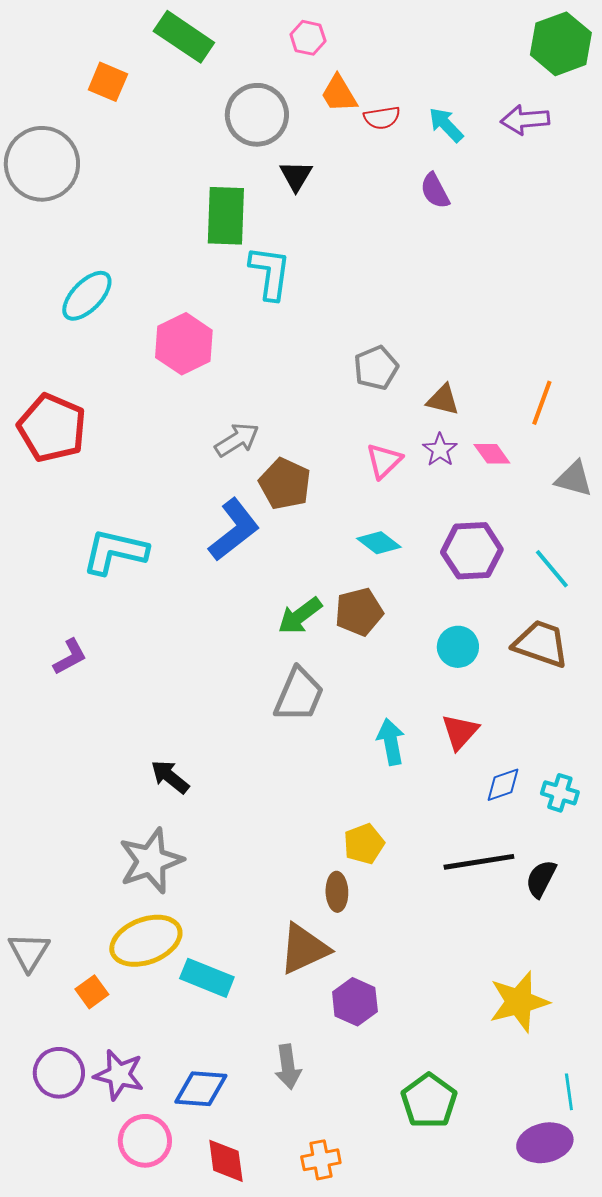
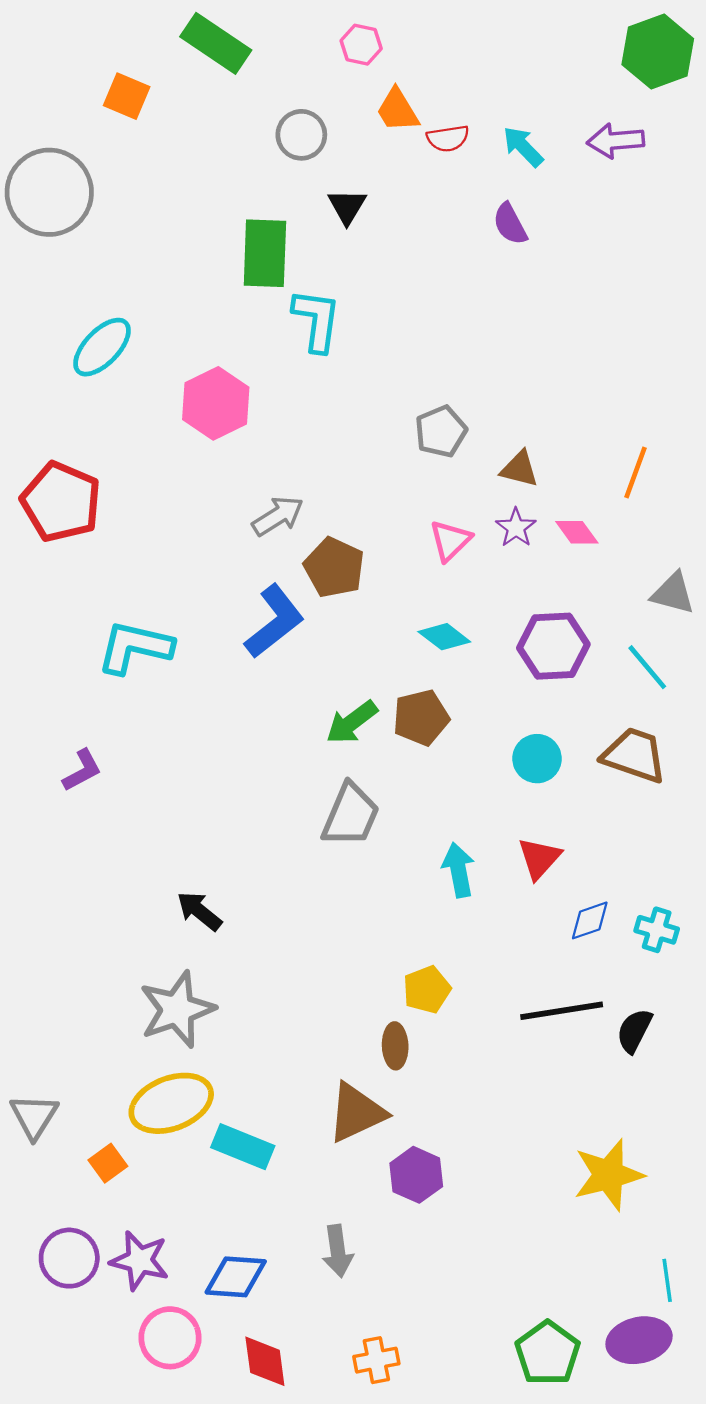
gray circle: (257, 115) -> (301, 135), size x0.7
gray triangle: (574, 479) -> (673, 593), moved
green pentagon: (429, 1101) -> (548, 1353), moved

